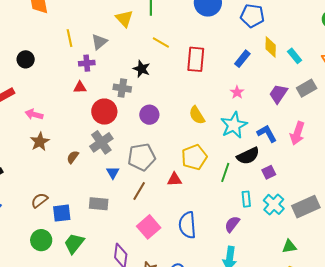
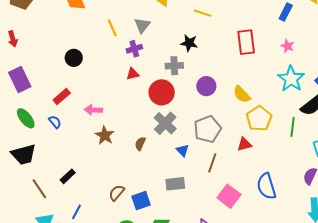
red rectangle: (196, 59) -> (246, 42), moved
yellow semicircle: (197, 115) -> (242, 94), moved

